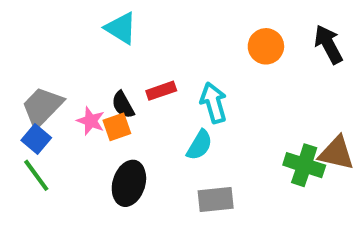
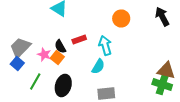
orange circle: (266, 46) -> (121, 18), moved
orange square: (117, 127) -> (57, 58), turned -32
green cross: (304, 165) -> (162, 84), moved
green line: (36, 175) -> (35, 82), moved, turned 66

